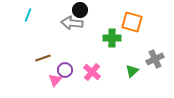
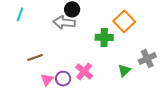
orange square: (132, 22) -> (124, 21), turned 30
purple circle: (65, 70) -> (63, 79), moved

